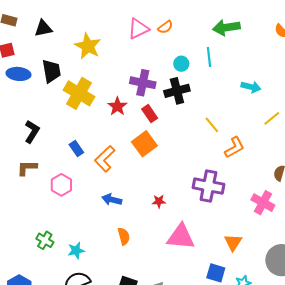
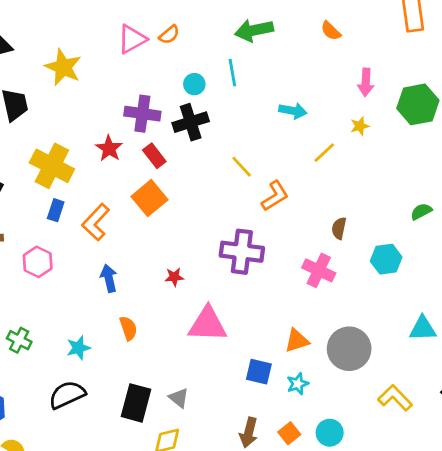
yellow cross: (79, 93) -> (52, 166), moved
blue rectangle: (76, 148) -> (56, 210), turned 56
blue arrow: (112, 200) -> (109, 278), turned 66
orange triangle: (233, 242) -> (297, 341), moved, turned 42
cyan star: (76, 251) -> (78, 348), moved

